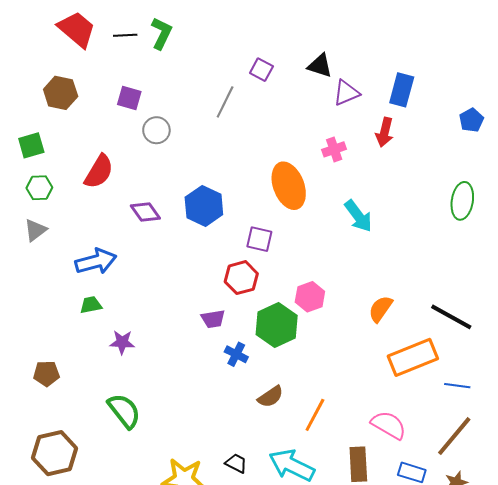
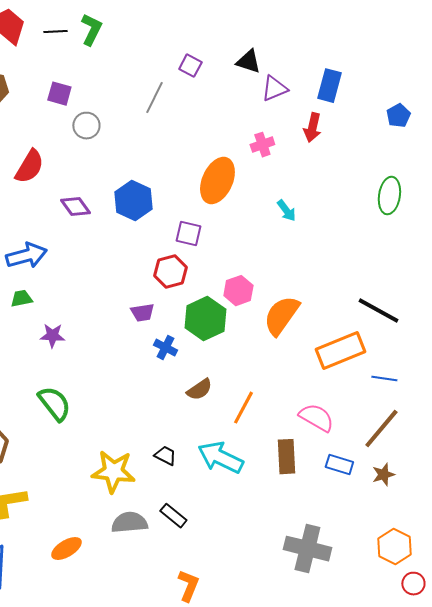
orange ellipse: (289, 186) -> (217, 181), turned 45
cyan arrow: (358, 216) -> (286, 211), size x0.7
orange semicircle: (381, 309) -> (281, 316), moved, size x1.5

